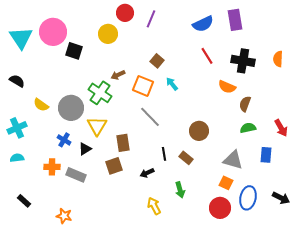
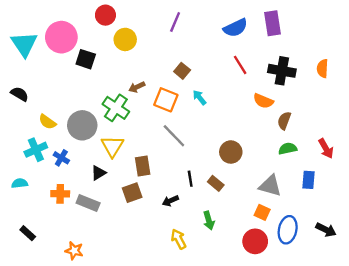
red circle: (125, 13) -> (105, 15), moved
cyan cross: (17, 128) -> (36, 150), moved
blue cross: (64, 140) -> (61, 158), moved

